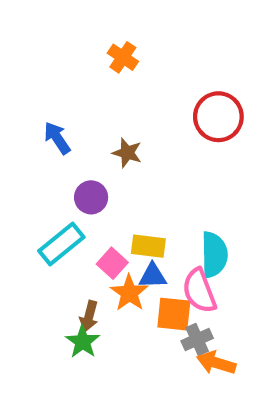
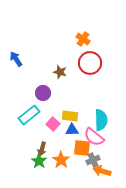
orange cross: (123, 57) -> (83, 39), moved
red circle: (218, 117) -> (90, 63), moved
blue arrow: (57, 138) -> (16, 59), moved
pink semicircle: (199, 291) -> (94, 137), turned -30
orange star: (129, 293) -> (61, 160), moved

